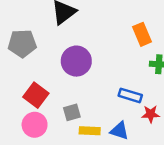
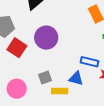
red square: (36, 95) -> (17, 48), moved
blue triangle: (119, 131) -> (76, 78), moved

